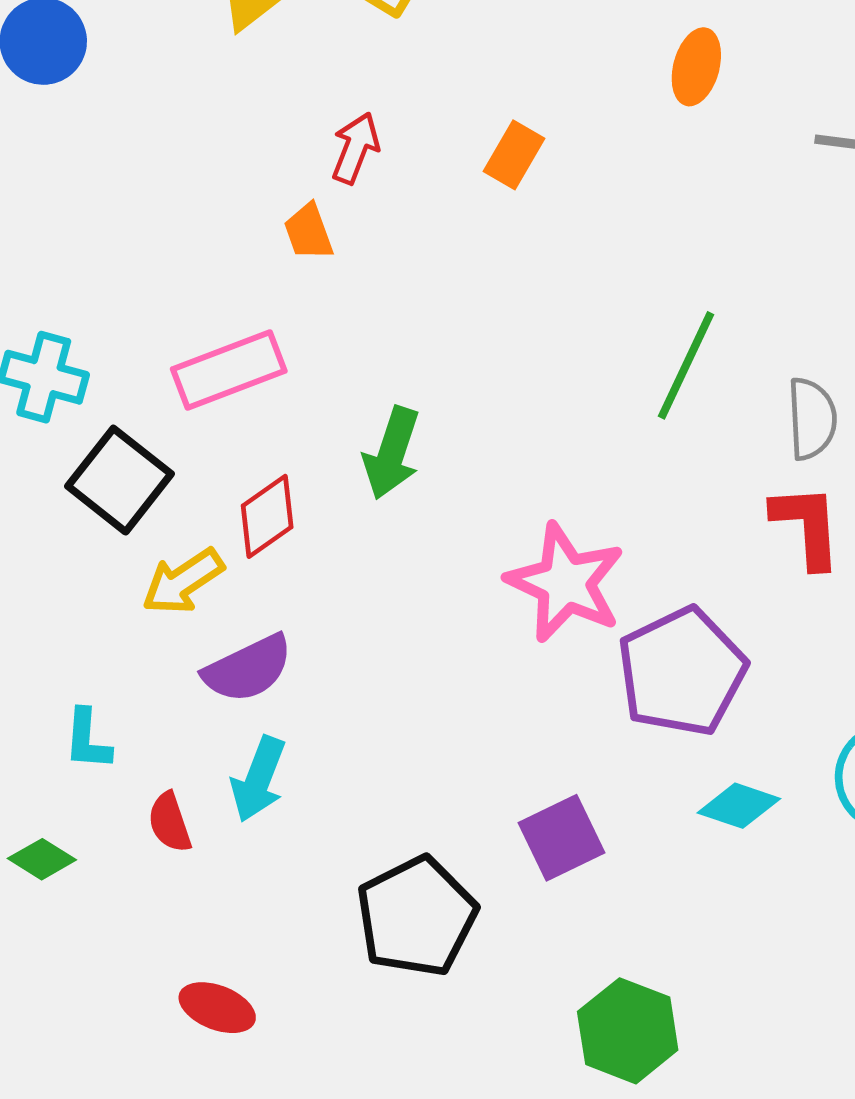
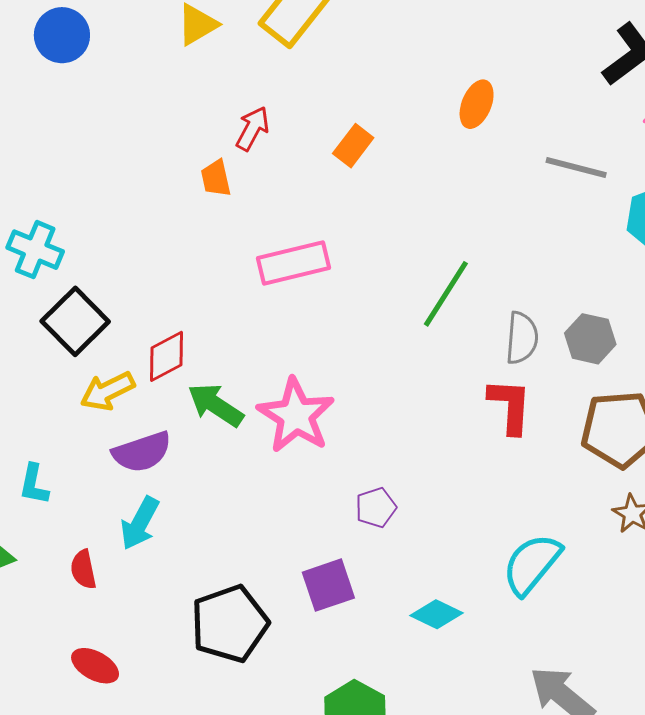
pink rectangle: (229, 370) -> (294, 263), moved
green arrow: (392, 453) -> (216, 405), moved, turned 98
pink star: (565, 583) -> (296, 416), moved
purple pentagon: (682, 672) -> (376, 508), moved, size x0.5
cyan diamond: (739, 806) -> (437, 614), moved
red semicircle: (170, 822) -> (83, 569), moved

